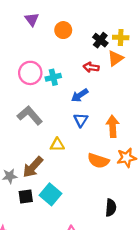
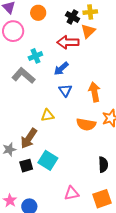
red arrow: (91, 67) -> (68, 42), size x1.5
pink circle: (30, 73) -> (13, 31), moved
gray L-shape: (30, 115) -> (23, 76), moved

